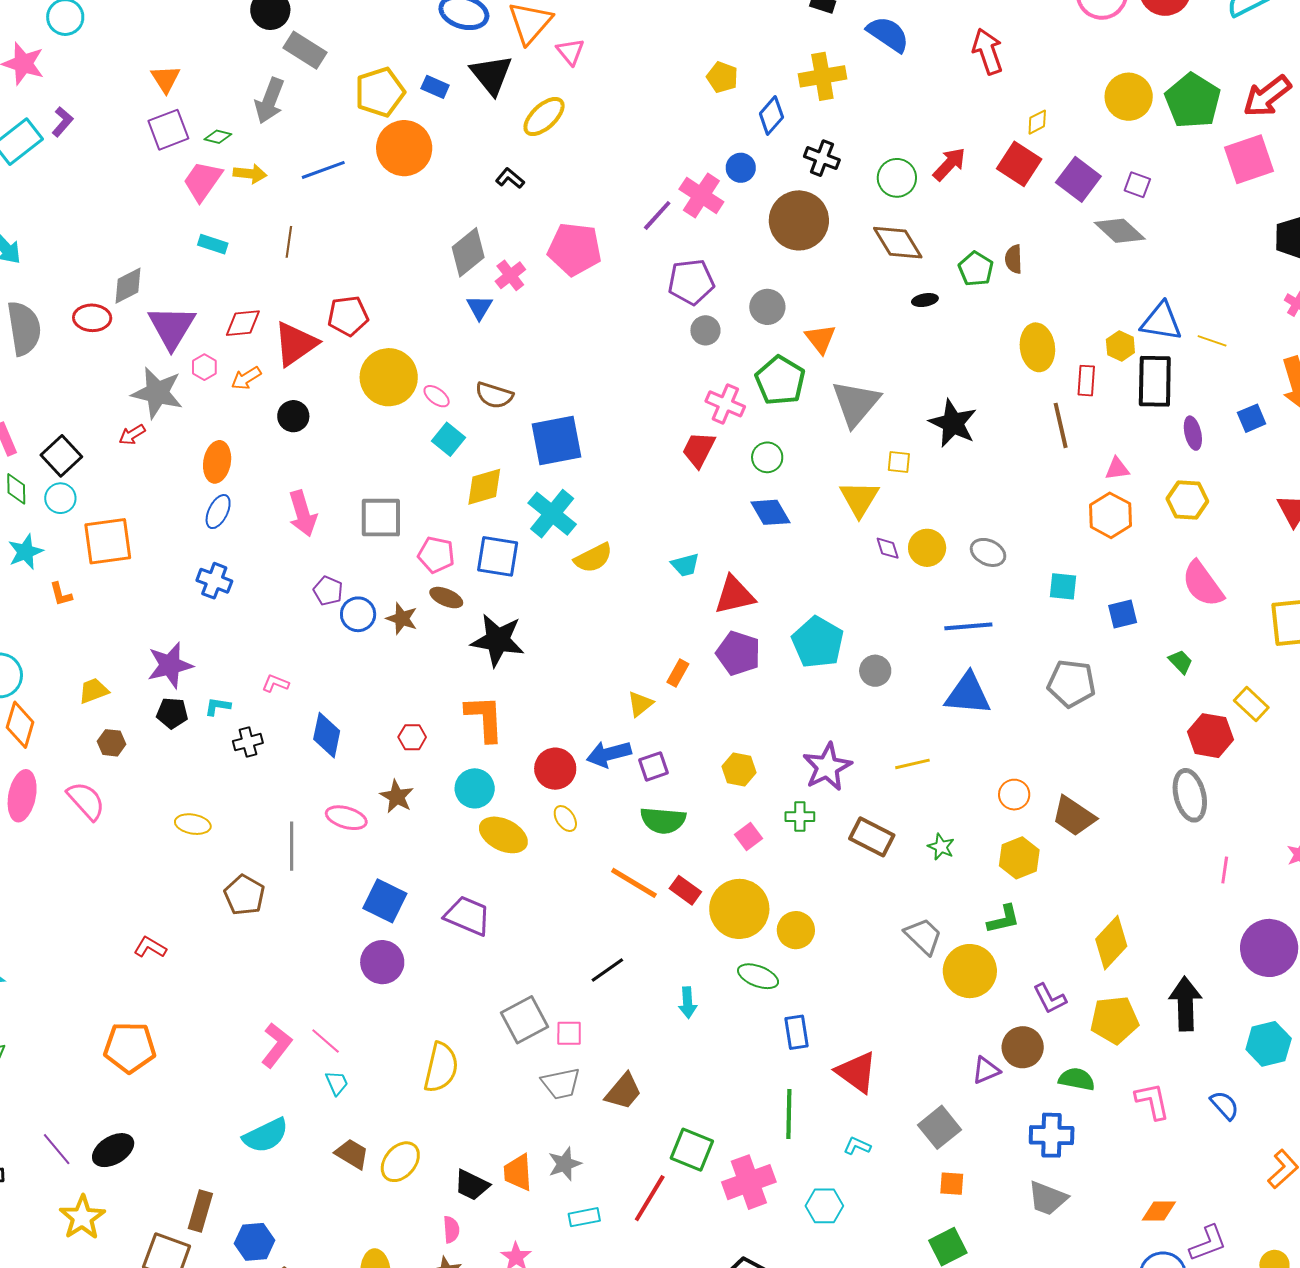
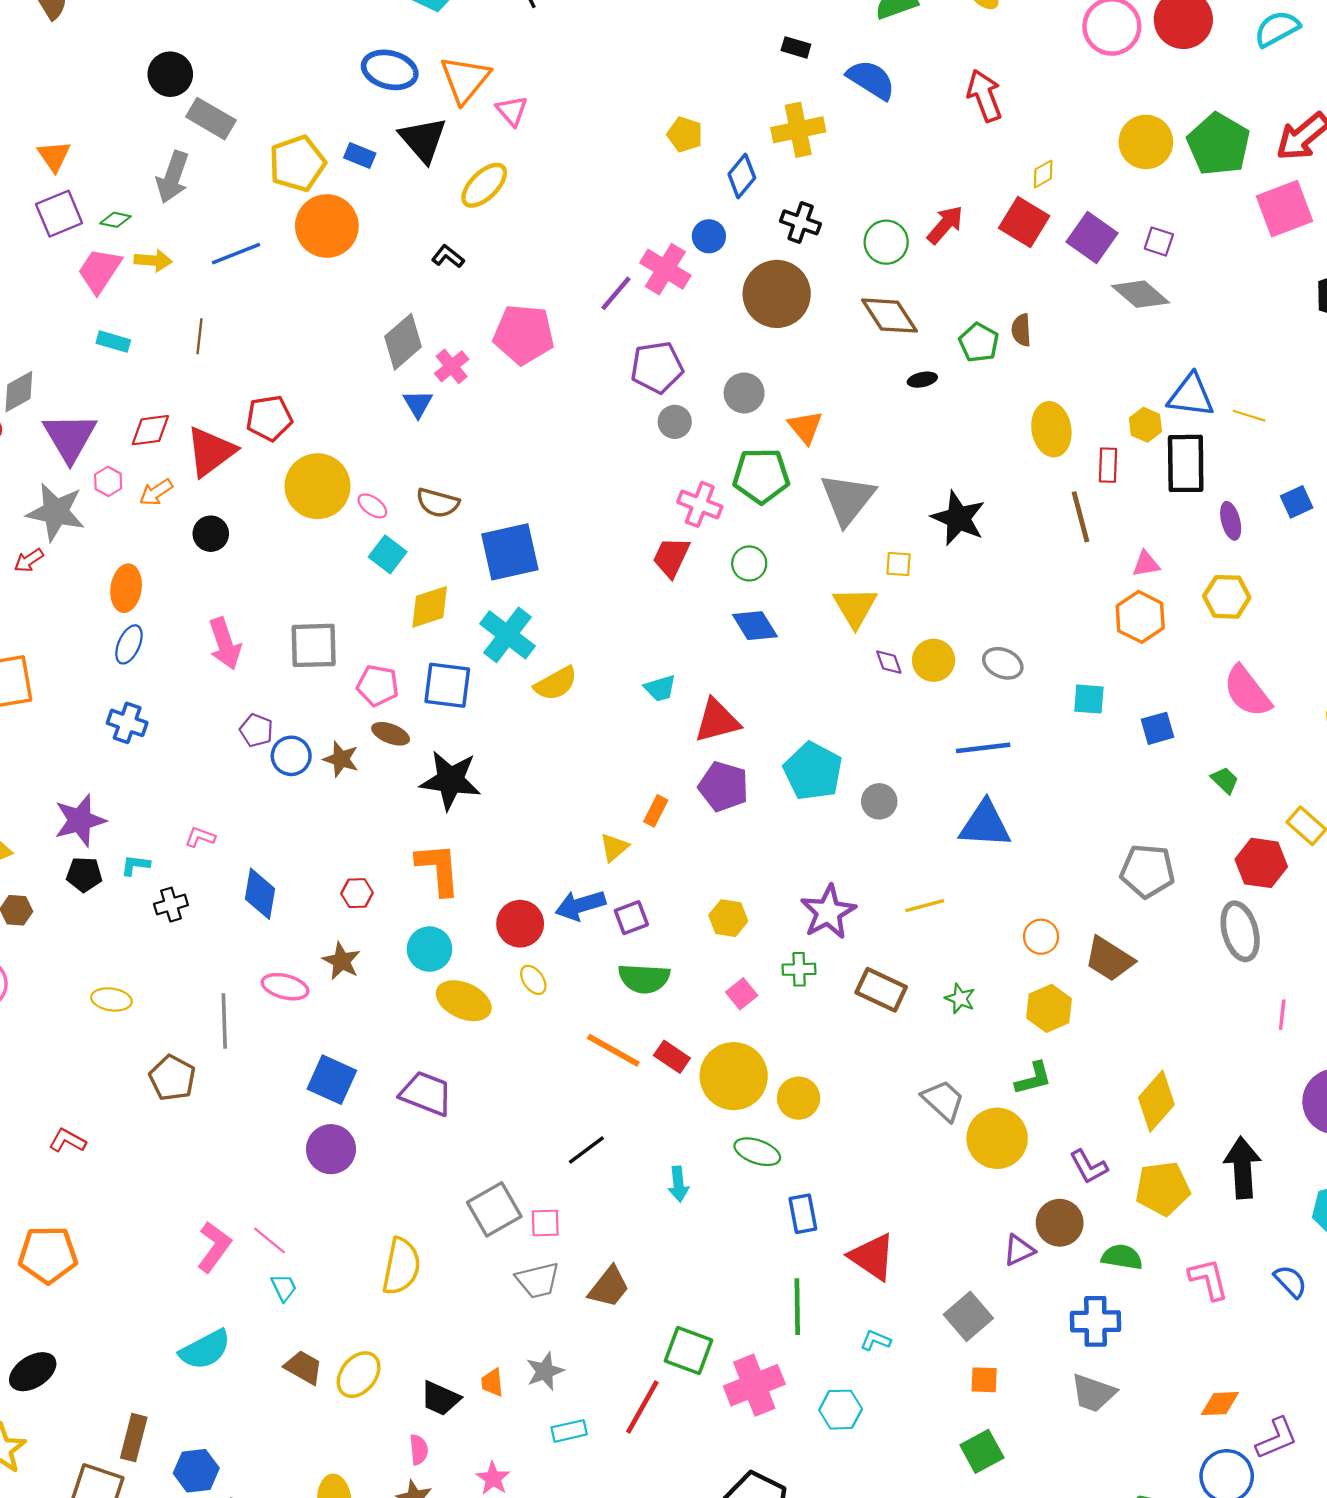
green pentagon: (780, 380) -> (761, 476), turned -30
gray pentagon: (1071, 683) -> (1148, 871), moved
orange trapezoid: (518, 1172) -> (492, 1383), size x0.7

